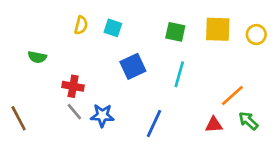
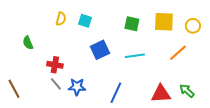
green semicircle: (37, 57) -> (28, 43), turned 56
cyan line: (179, 74) -> (135, 56), turned 66
orange line: (232, 96) -> (178, 53), moved
red triangle: (214, 125) -> (161, 94), size x1.5

